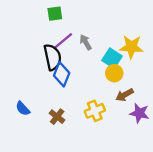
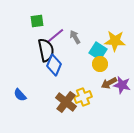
green square: (55, 14) -> (37, 21), moved
purple star: (139, 113) -> (122, 85), moved
brown cross: (57, 117) -> (66, 102), moved, size x1.5

